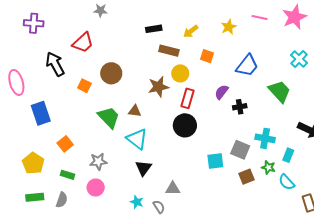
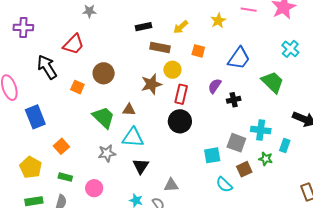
cyan triangle: (137, 139) -> (133, 137), turned -30
gray star: (98, 161) -> (107, 153), moved
cyan semicircle: (287, 182) -> (224, 185), moved

